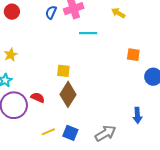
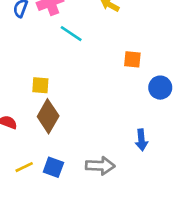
cyan line: (88, 33) -> (71, 34), turned 36
gray arrow: (105, 133) -> (100, 166), turned 35

